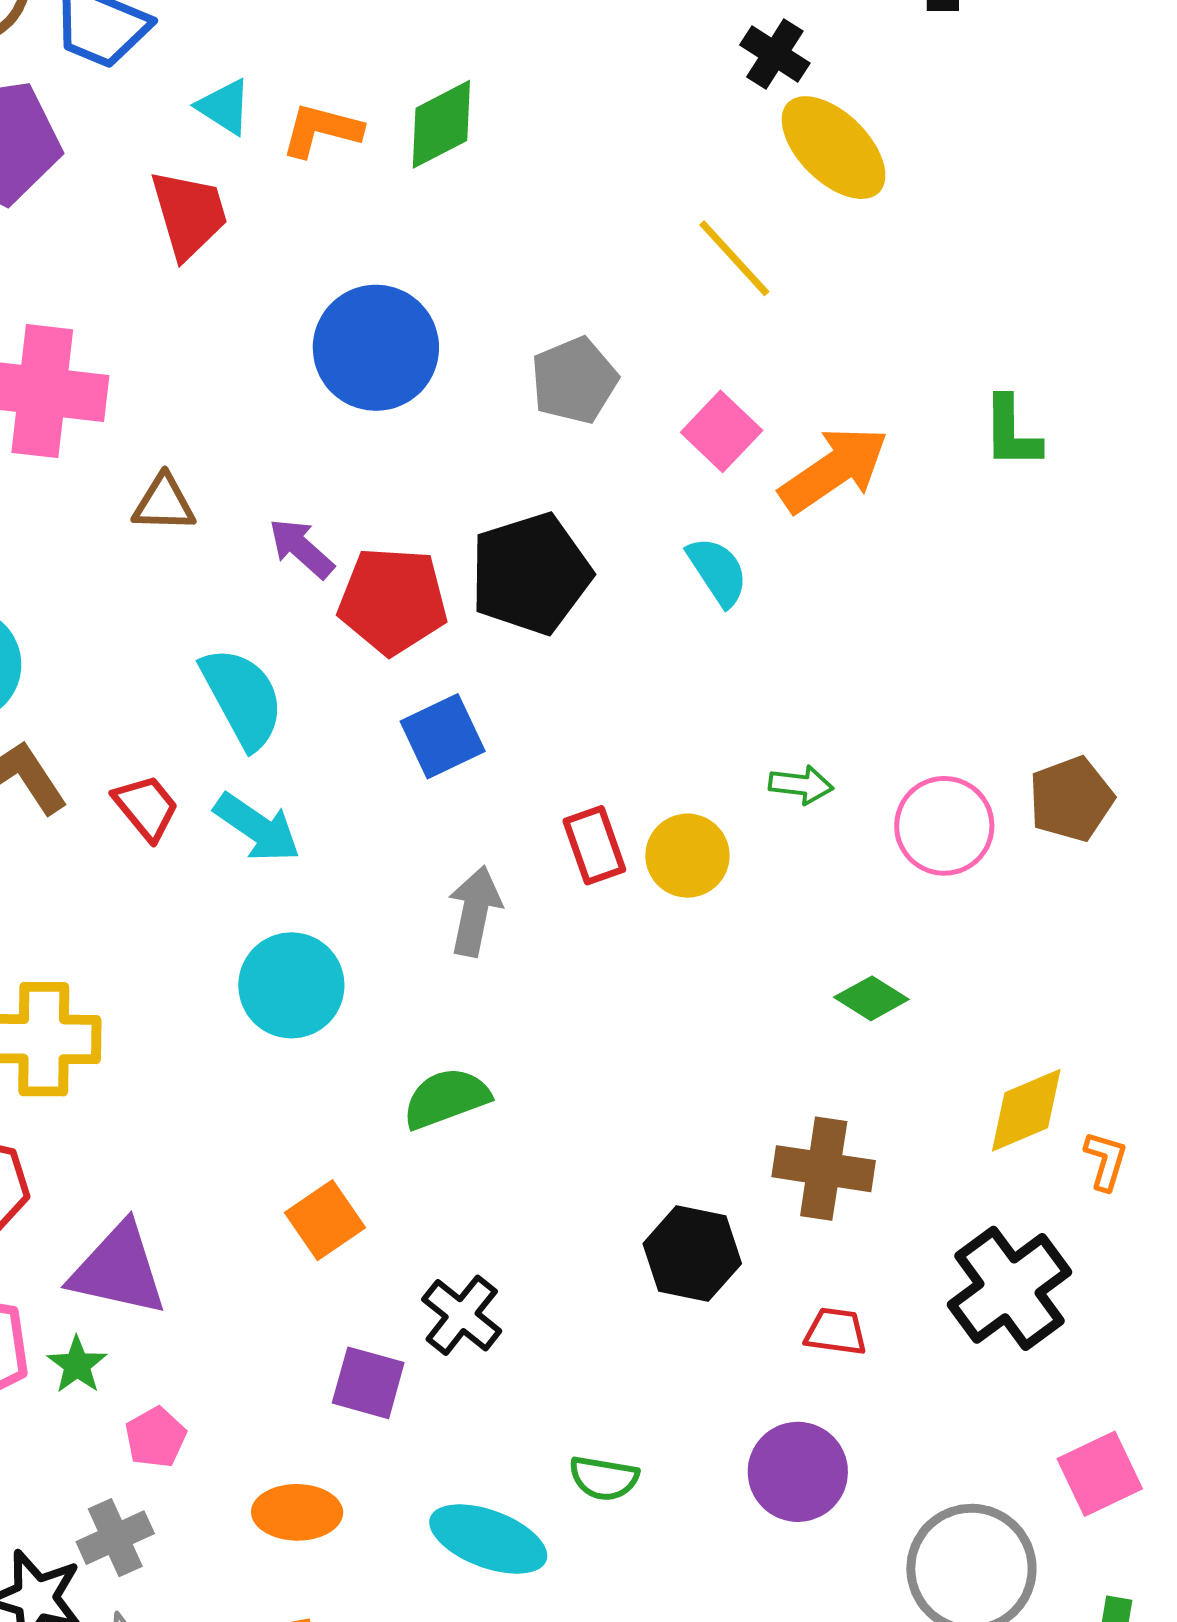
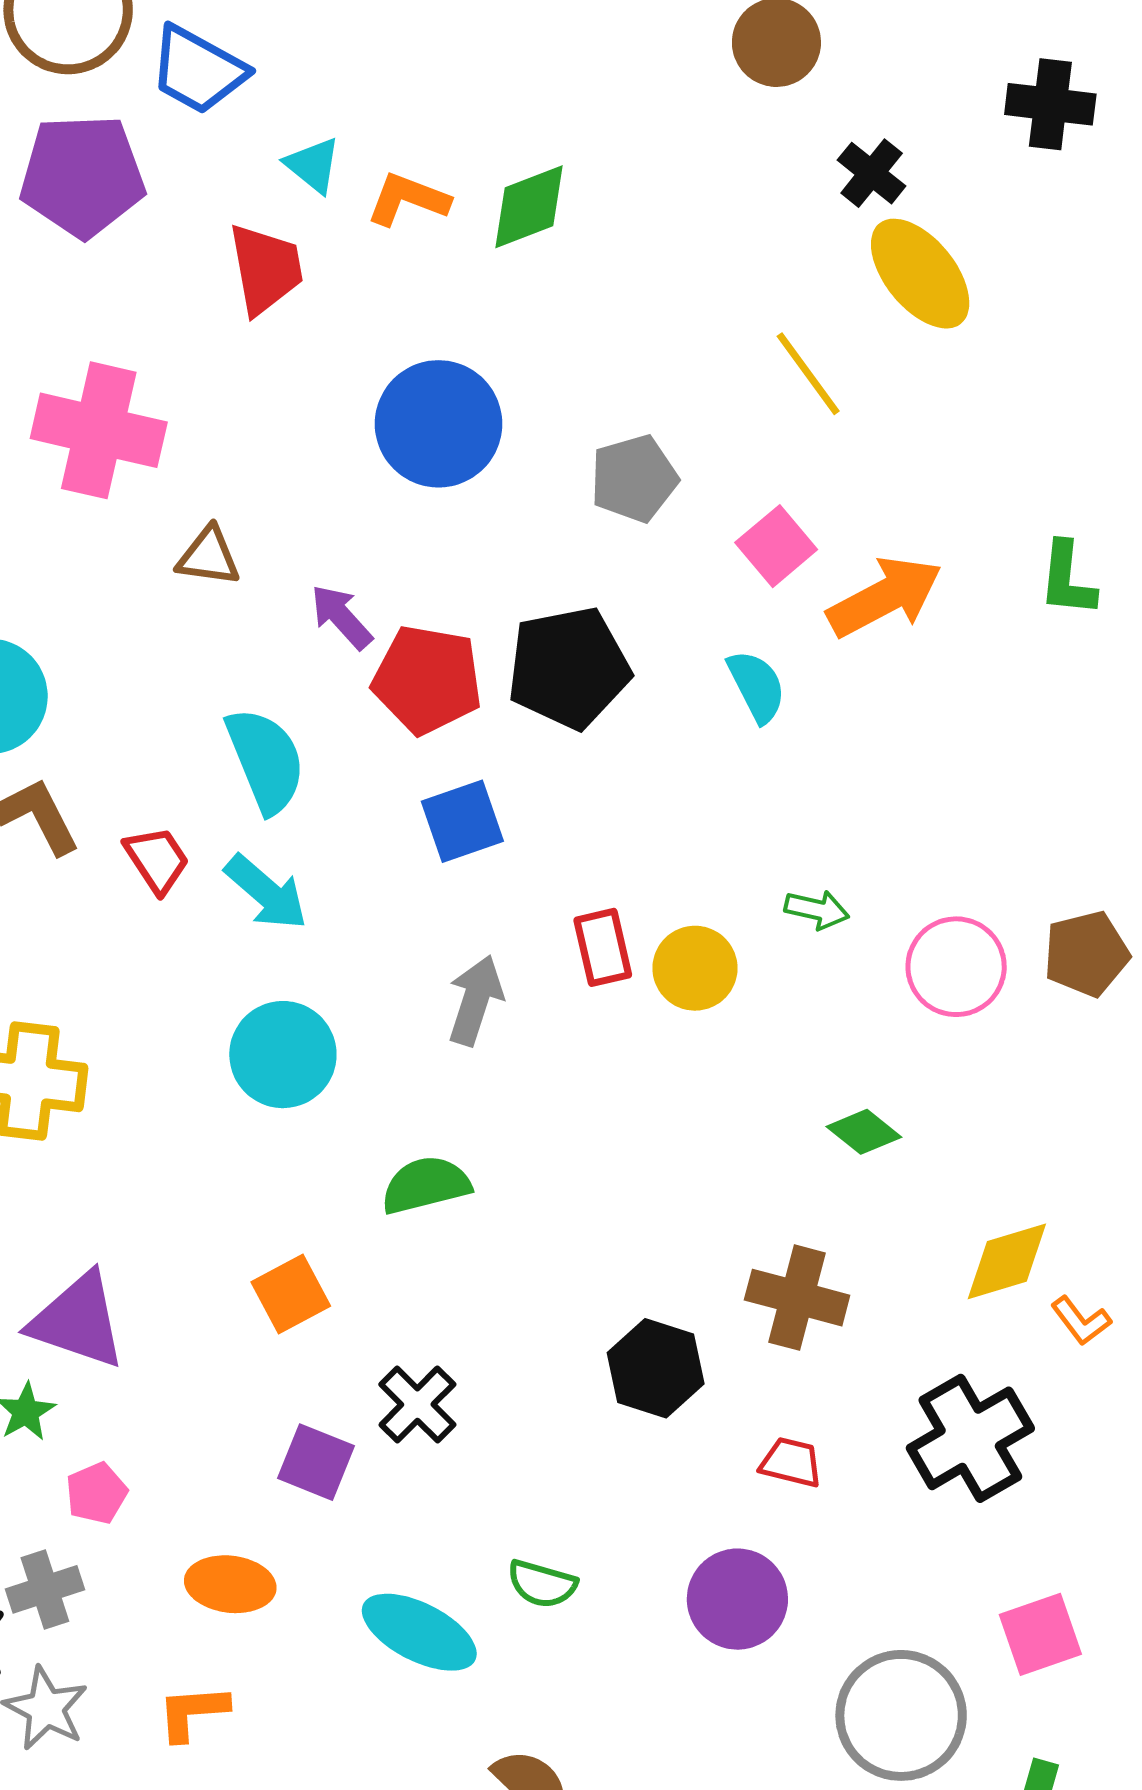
orange L-shape: (1106, 1161) -> (1081, 1321), turned 120

